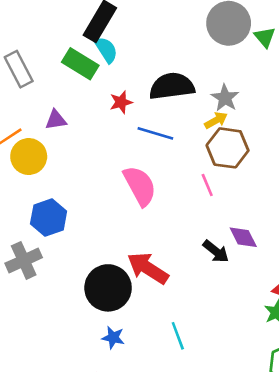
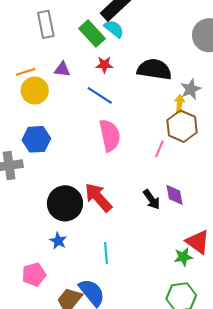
cyan semicircle: (106, 50) -> (114, 29), turned -35
red star: (121, 102) -> (104, 65), moved
yellow arrow: (216, 120) -> (179, 104), turned -72
blue line: (155, 133) -> (100, 95), moved
pink line: (207, 185) -> (159, 149), turned 30

